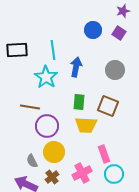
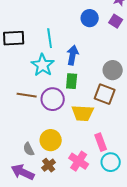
gray circle: (115, 70) -> (113, 70), moved
green rectangle: (79, 102) -> (72, 81), moved
purple circle: (47, 126) -> (53, 99), moved
pink cross: (82, 173) -> (79, 161), turned -30

